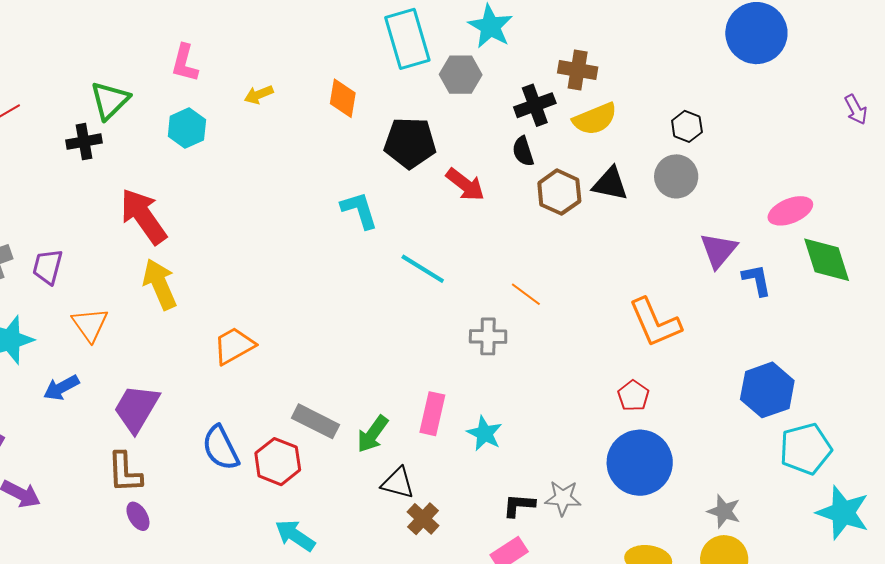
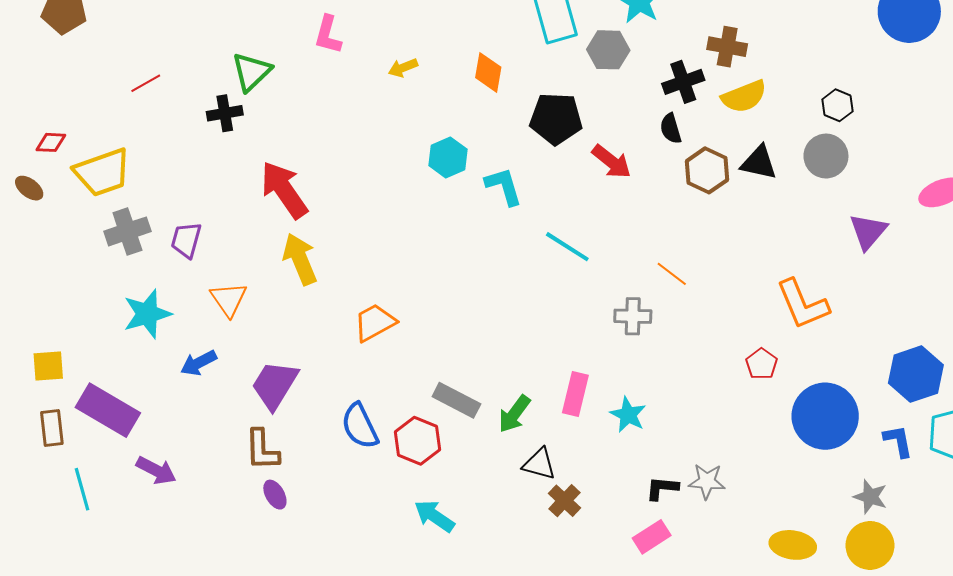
cyan hexagon: (187, 128) -> (448, 157), moved
blue L-shape: (757, 280) -> (898, 441), moved
red pentagon: (633, 396) -> (762, 364), moved
blue circle: (640, 463) -> (825, 416), moved

